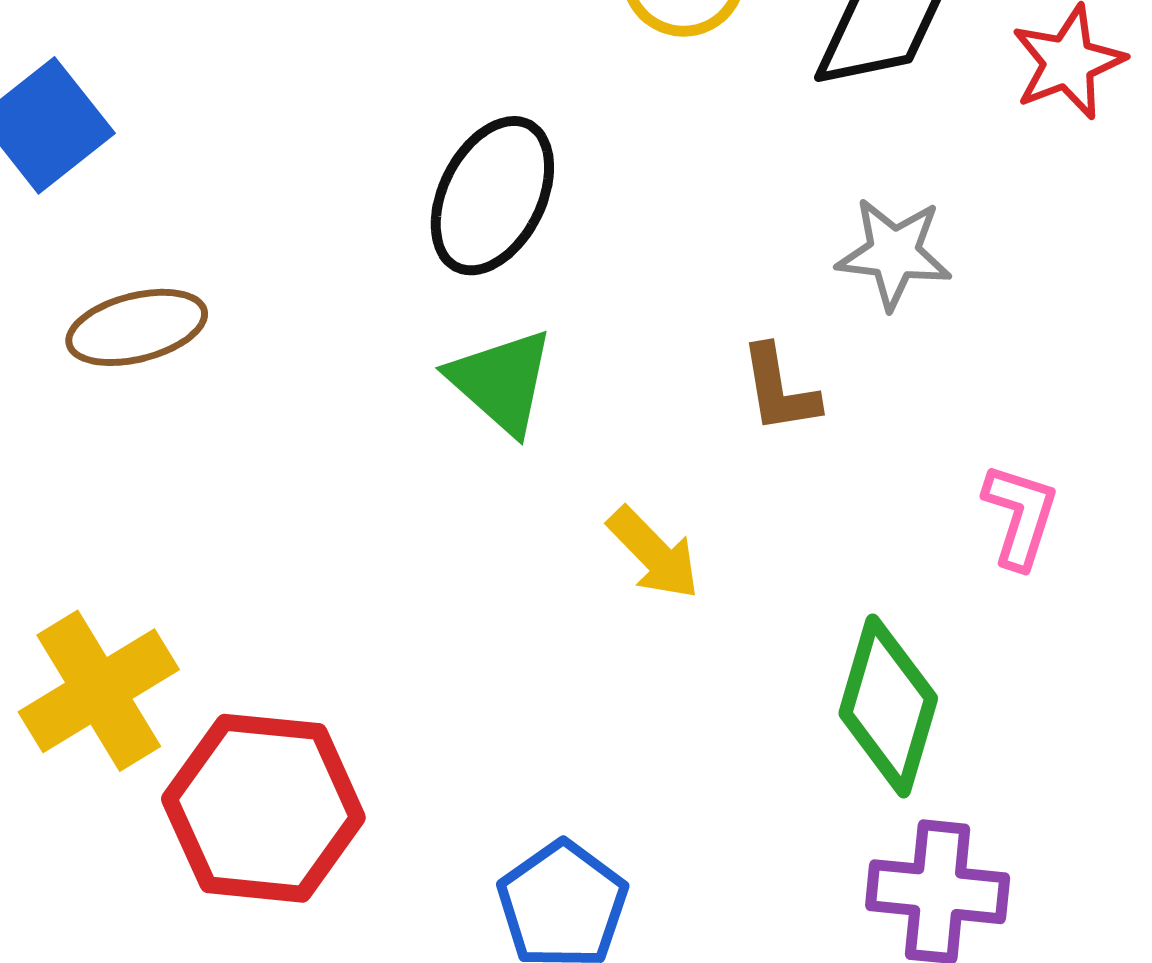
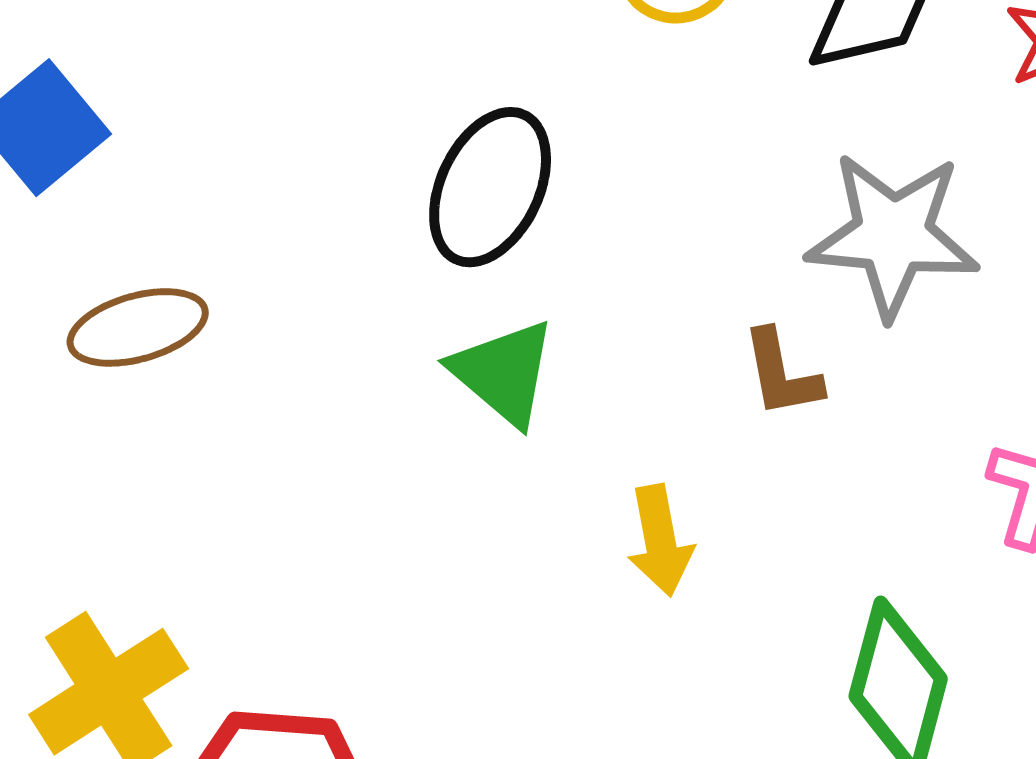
gray star: (894, 253) -> (893, 235), size x1.5
yellow arrow: (654, 553) -> (660, 541), turned 35

